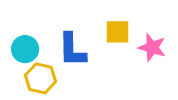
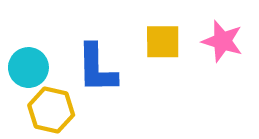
pink star: (152, 48) -> (222, 41), moved

